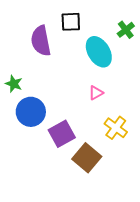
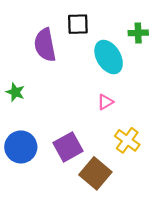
green cross: (126, 30) -> (138, 33), turned 36
blue circle: (31, 112) -> (21, 147), moved

